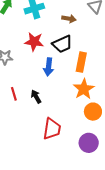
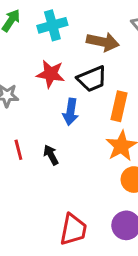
brown arrow: (69, 19) -> (103, 42), size x1.5
red trapezoid: (52, 129) -> (73, 229), moved

